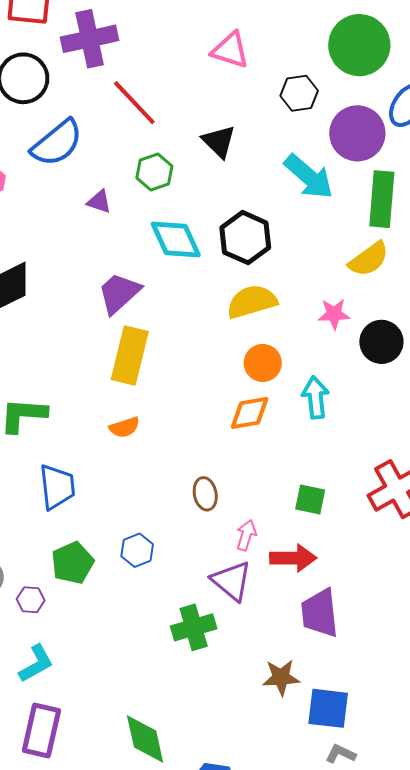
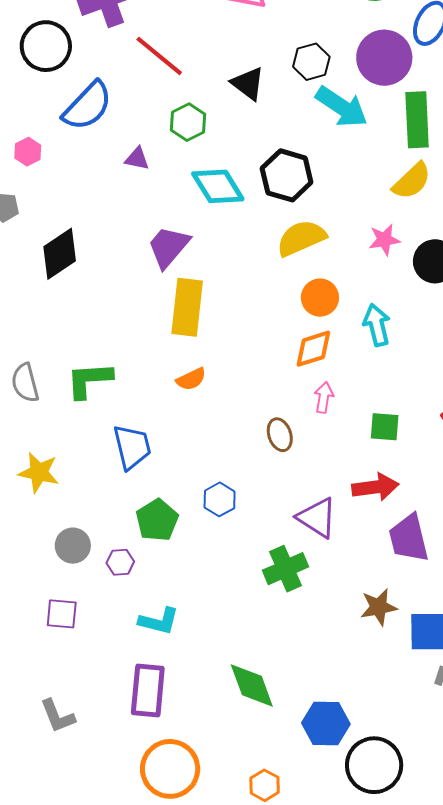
black hexagon: (299, 93) -> (311, 62), moved
pink arrow: (246, 535) -> (324, 397), moved
cyan L-shape: (36, 664) -> (159, 621), moved, turned 51

